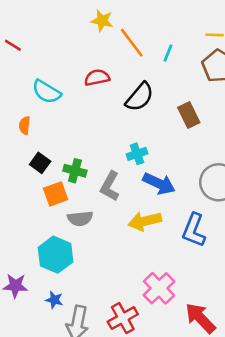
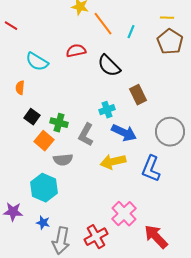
black semicircle: (140, 97) -> (109, 66), turned 95
brown rectangle: (189, 115) -> (138, 95), moved
orange square: (56, 194) -> (44, 141), turned -30

